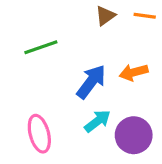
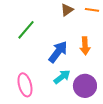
green line: (41, 47) -> (26, 30), turned -30
orange arrow: (134, 72) -> (85, 46), turned -78

